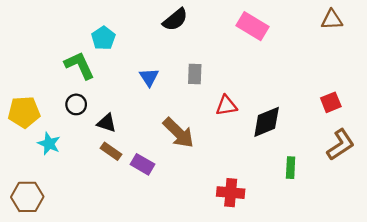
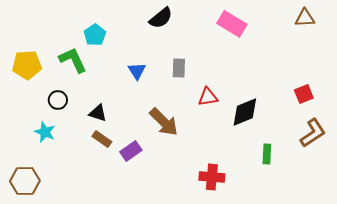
black circle: (76, 104) -> (58, 100), moved
yellow pentagon: (24, 112) -> (27, 65), moved
purple rectangle: (143, 164) -> (131, 151), turned -65

